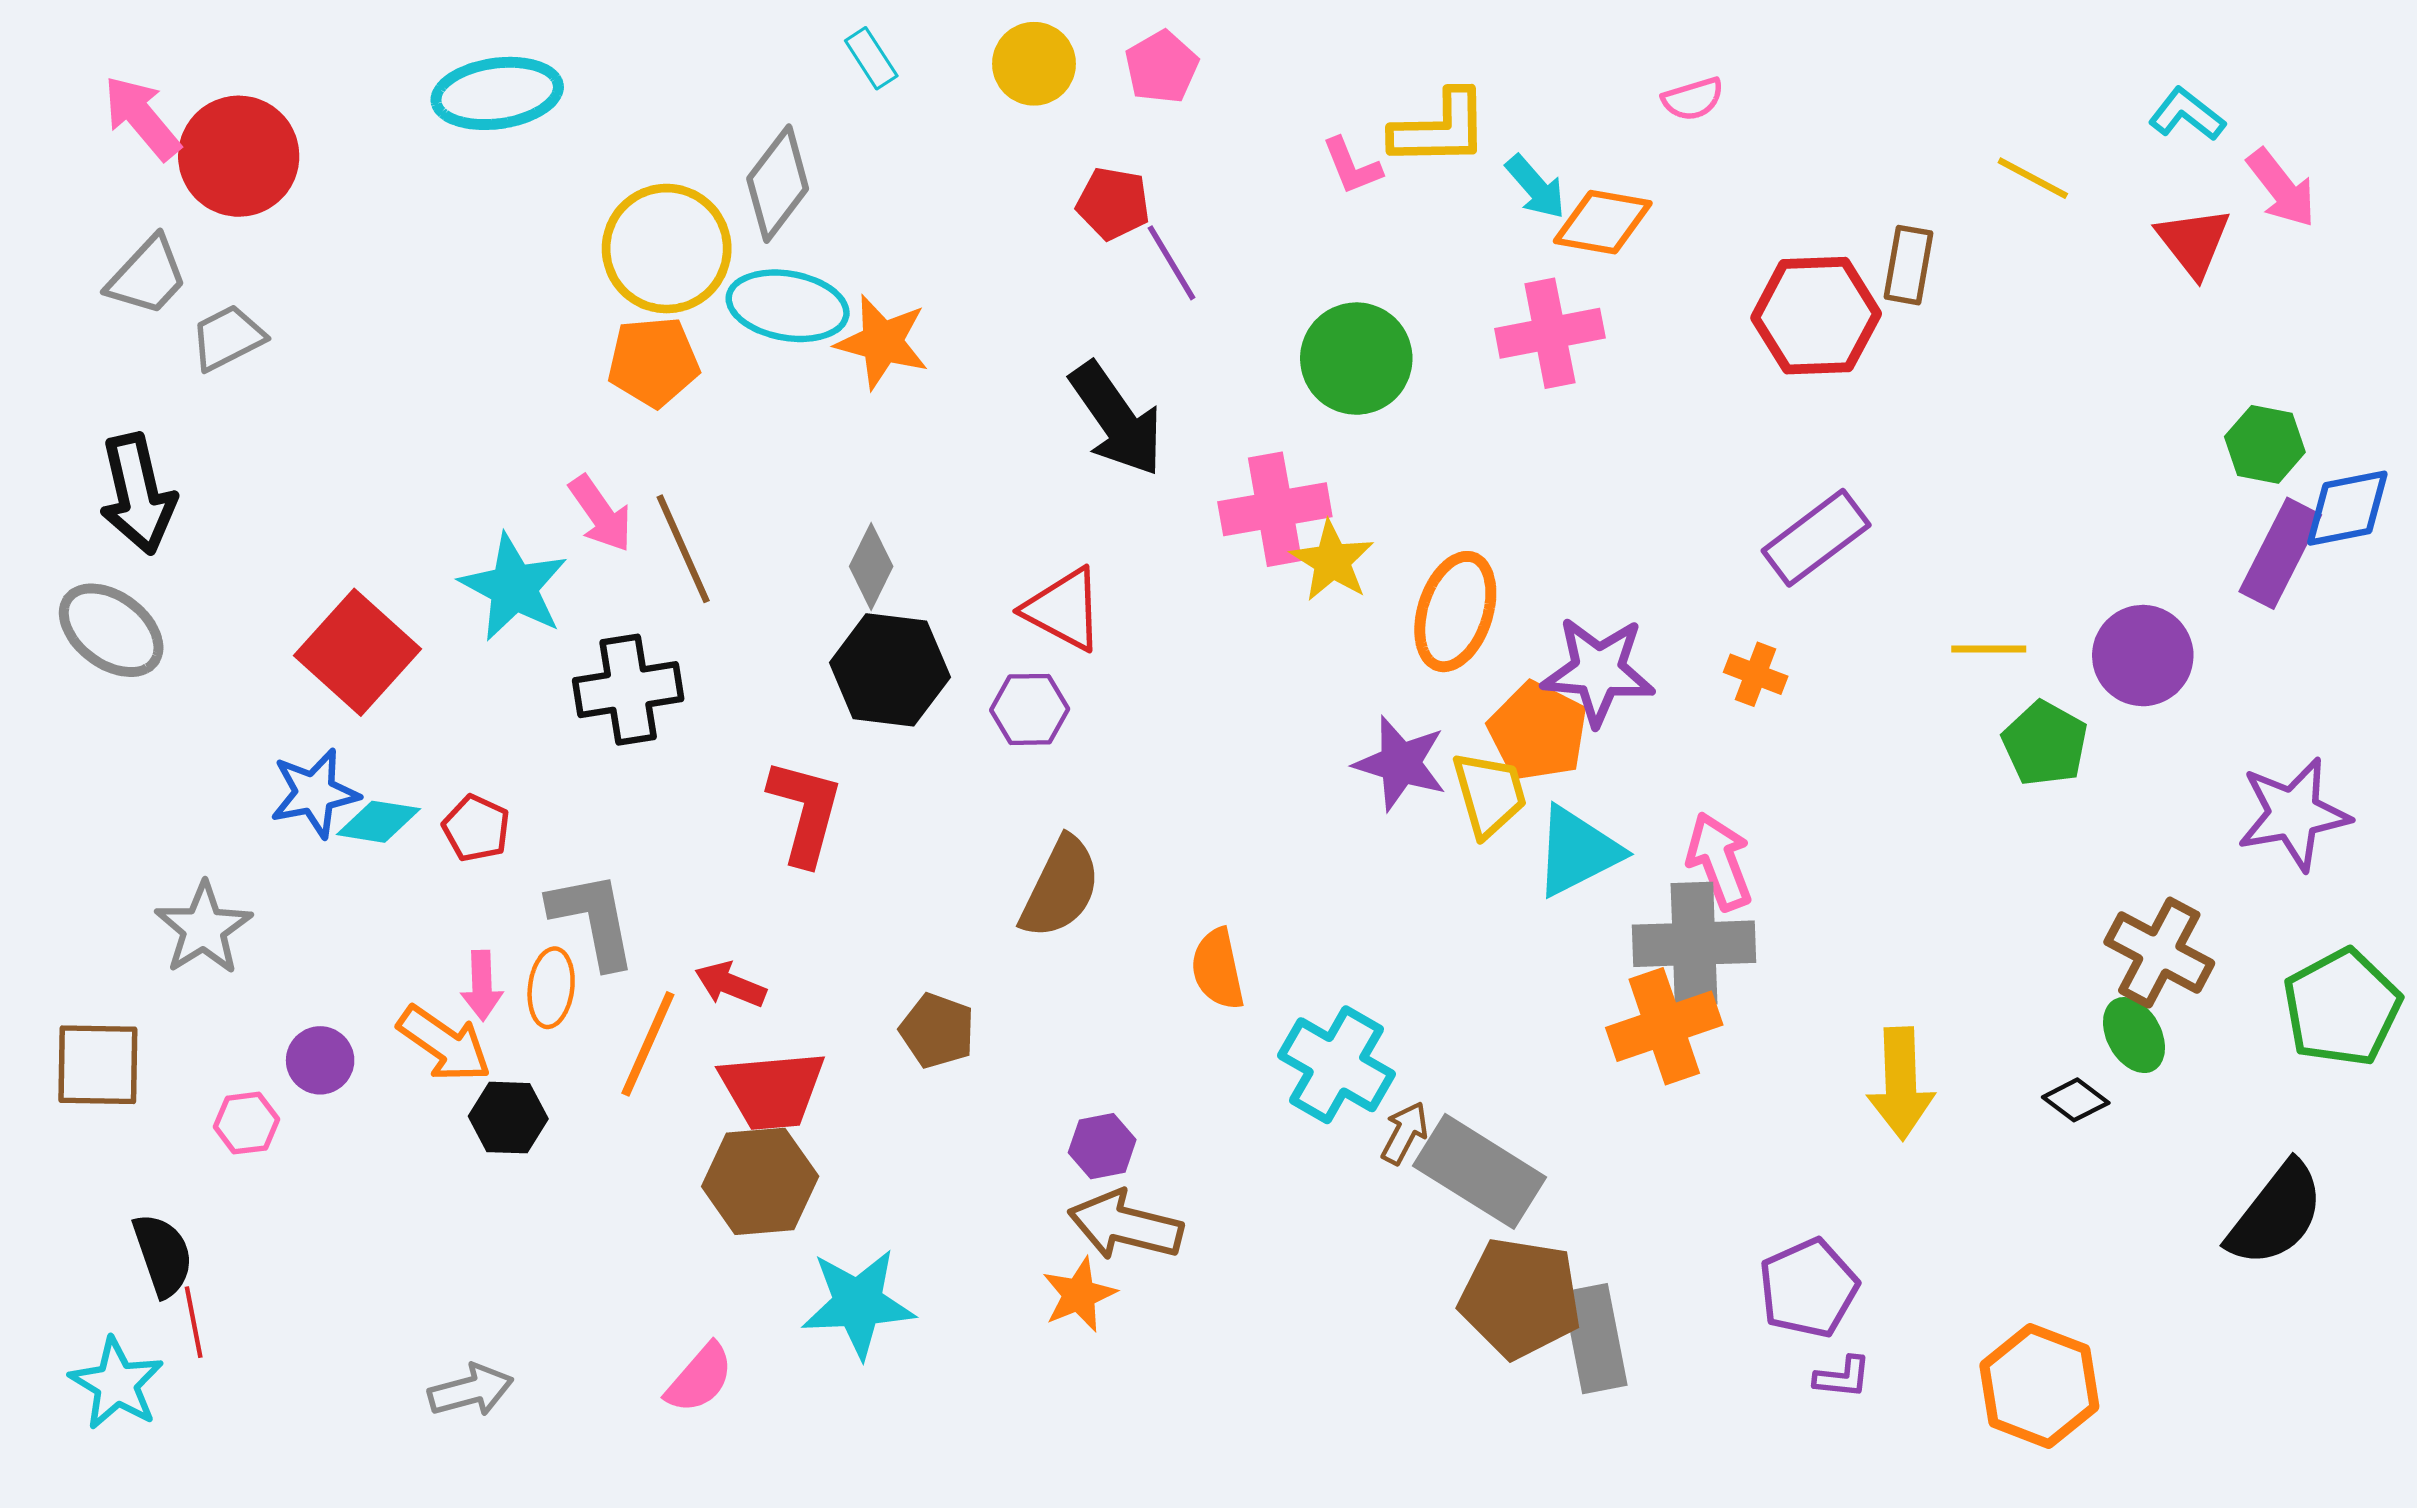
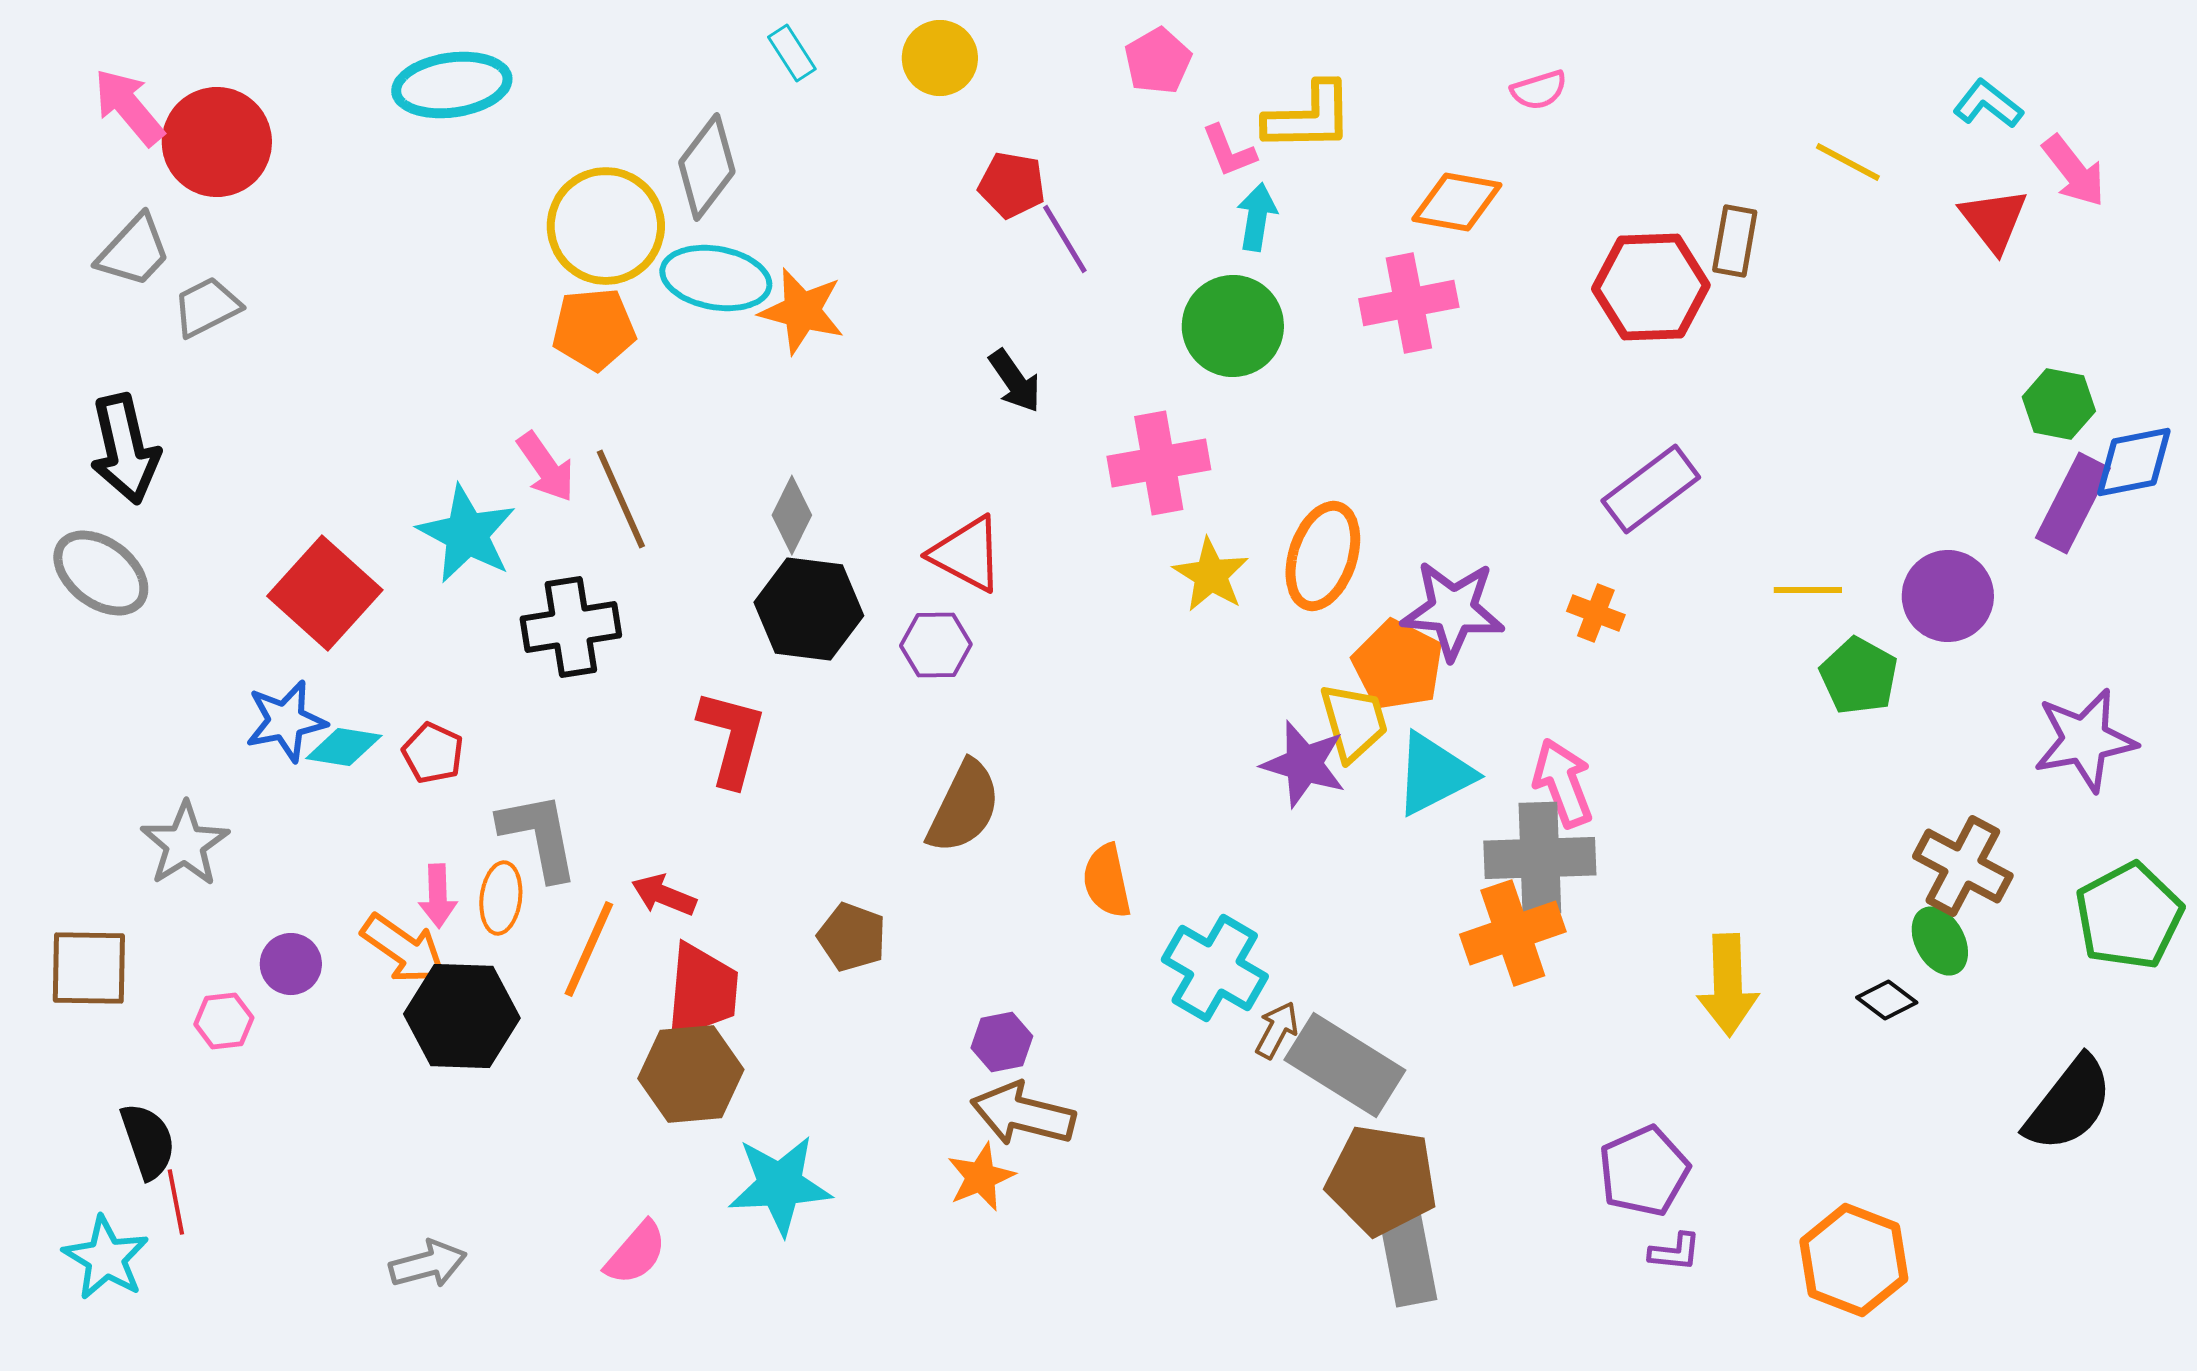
pink pentagon: (1162, 67) -> (1158, 61), moved
cyan arrow: (1536, 187) -> (1257, 217), moved, turned -130
black arrow: (1116, 419) -> (1015, 381), size x0.6
yellow star: (1332, 561) -> (1211, 575), moved
purple star: (1400, 763) -> (1304, 764), moved
red trapezoid: (772, 1090) -> (702, 991), turned -80
black hexagon: (508, 1118) -> (462, 1016), size x1.6
gray rectangle: (1595, 1339) -> (1408, 1257), moved

